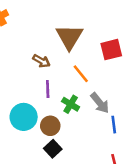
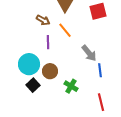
orange line: (81, 74) -> (65, 30), moved
green cross: (71, 104) -> (71, 86), moved
black square: (53, 149) -> (33, 85), moved

